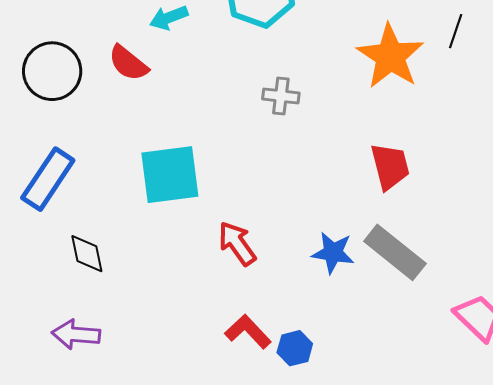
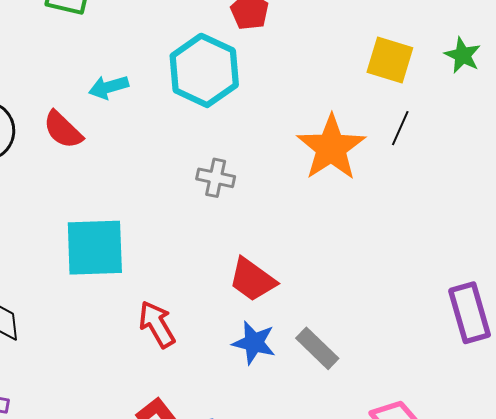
red trapezoid: (390, 166) -> (252, 280), moved, turned 135
gray rectangle: (395, 252) -> (317, 348), size x0.7

